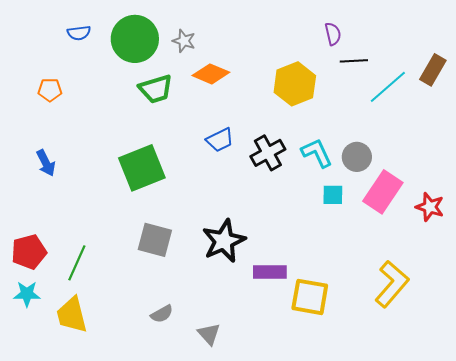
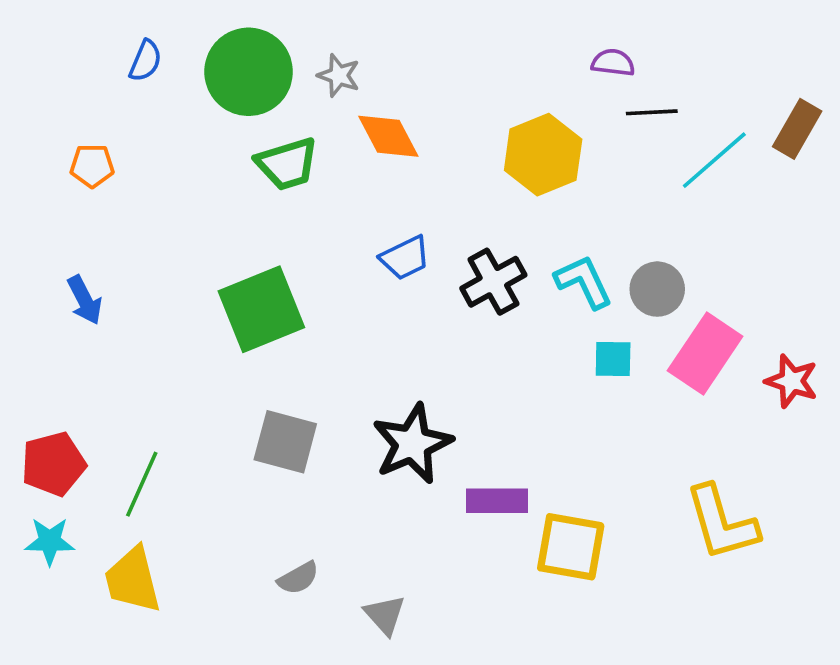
blue semicircle: (79, 33) -> (145, 61), turned -60
purple semicircle: (333, 34) -> (613, 63), turned -70
orange diamond: (211, 74) -> (388, 136), turned 39
yellow L-shape: (392, 284) -> (722, 523), turned 123

